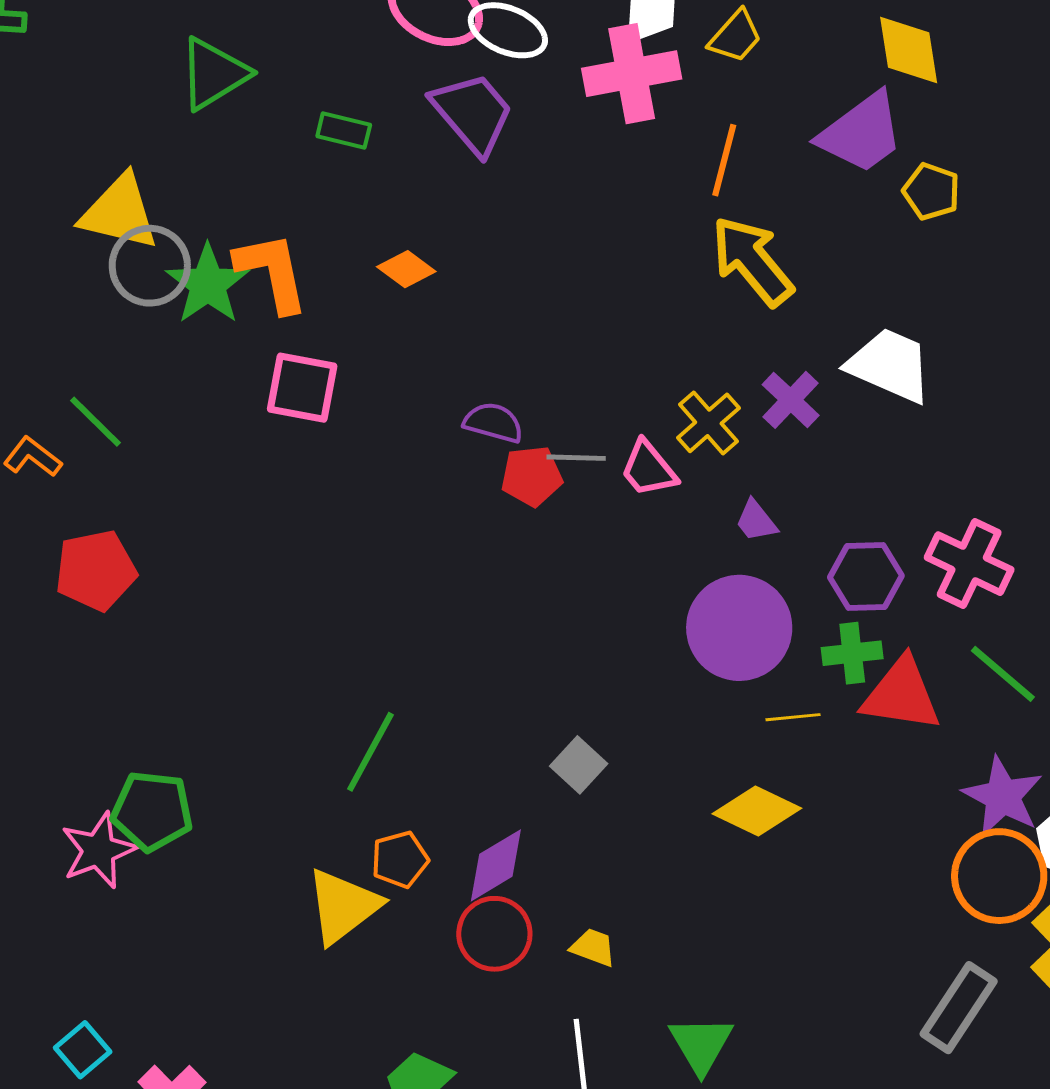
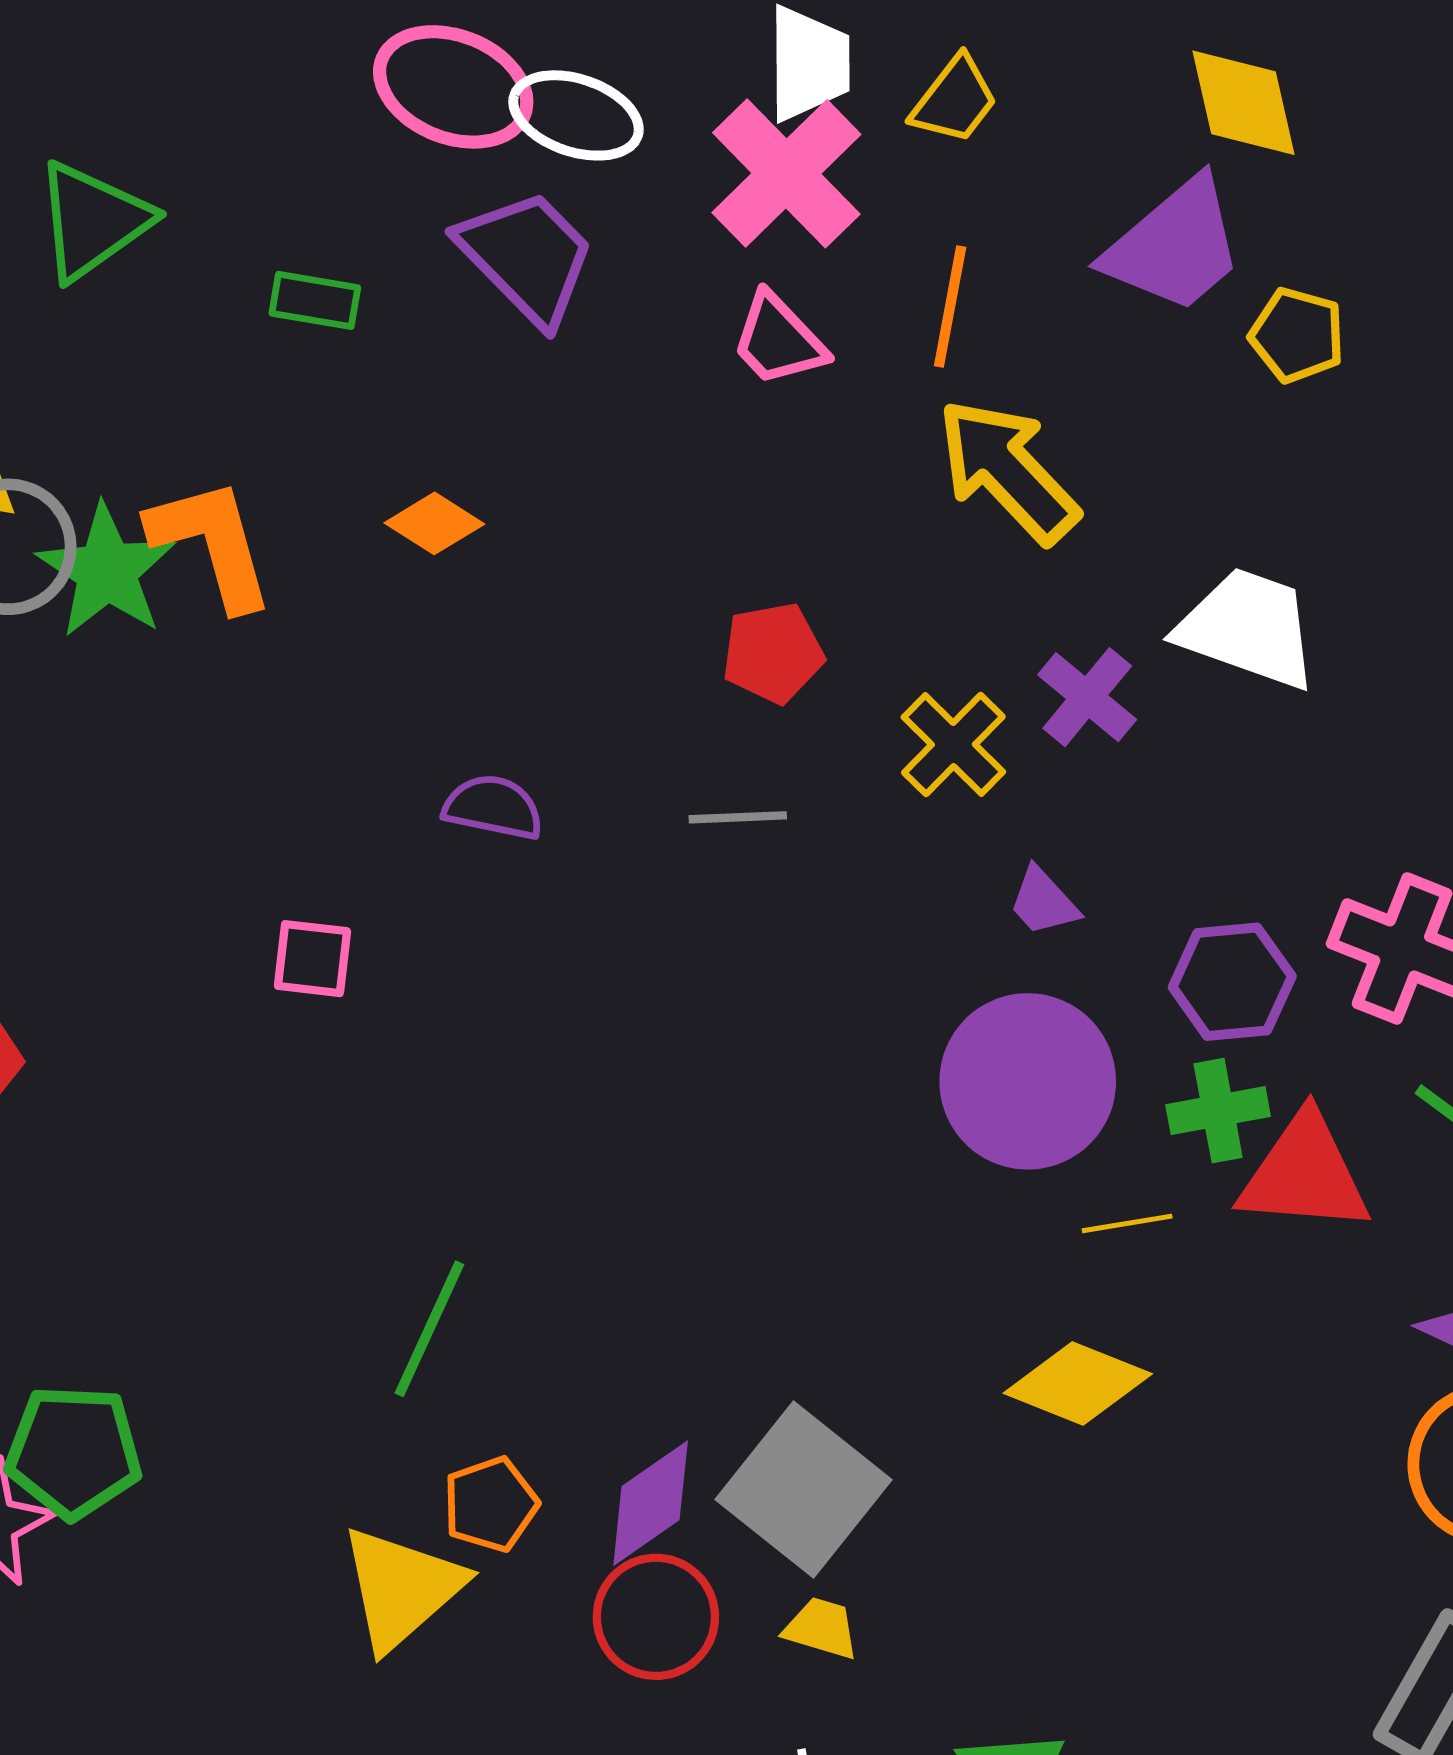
pink cross: (632, 74) -> (786, 173), turned -30
pink square: (302, 388) -> (312, 959), moved, size x0.7
purple semicircle: (493, 422) -> (493, 807), moved
pink trapezoid: (649, 469) -> (778, 340), moved
red pentagon: (532, 476) -> (773, 653), moved
gray square: (579, 765) -> (803, 1490), moved, size x1.8

